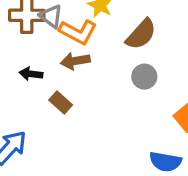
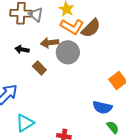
orange L-shape: (78, 32) -> (72, 27), moved
gray circle: (144, 77) -> (68, 52), moved, size x1.5

